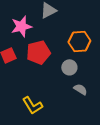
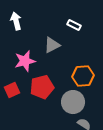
gray circle: (69, 67) -> (73, 102), size x1.5

